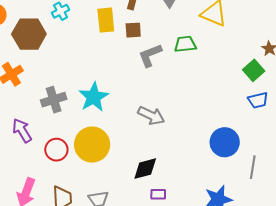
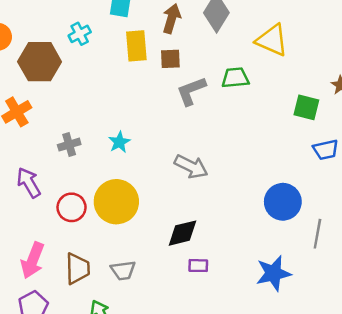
green square: (254, 70) -> (306, 107), moved, turned -35
cyan star: (94, 97) -> (119, 142), size x0.6
gray cross: (54, 100) -> (69, 145), size x0.7

